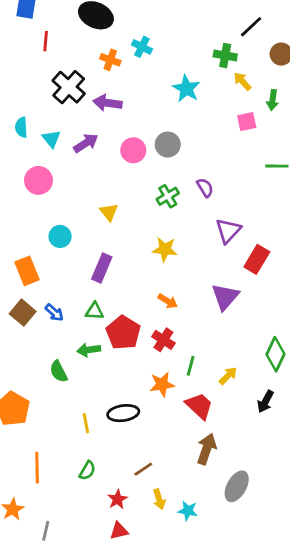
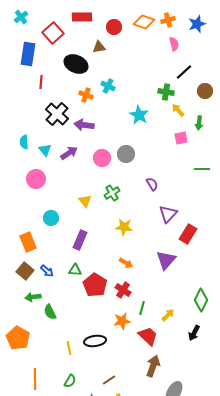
green cross: (168, 196) -> (112, 193), moved
green arrow: (89, 350) -> (33, 297), moved

